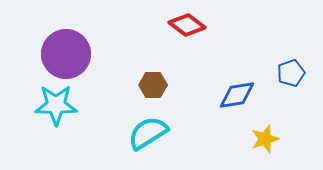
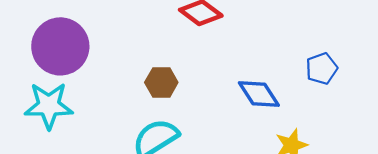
blue diamond: (237, 95) -> (259, 94), turned 66

